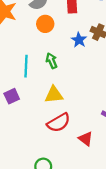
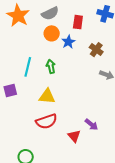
blue star: (79, 40) -> (68, 42), moved
red triangle: (86, 139) -> (74, 136), moved

